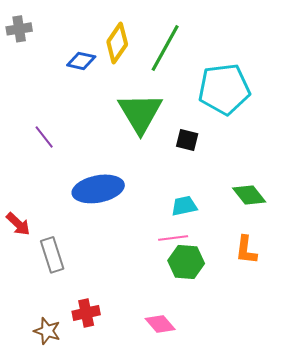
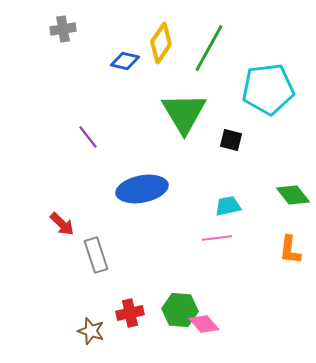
green hexagon: (186, 262) -> (180, 310), moved

